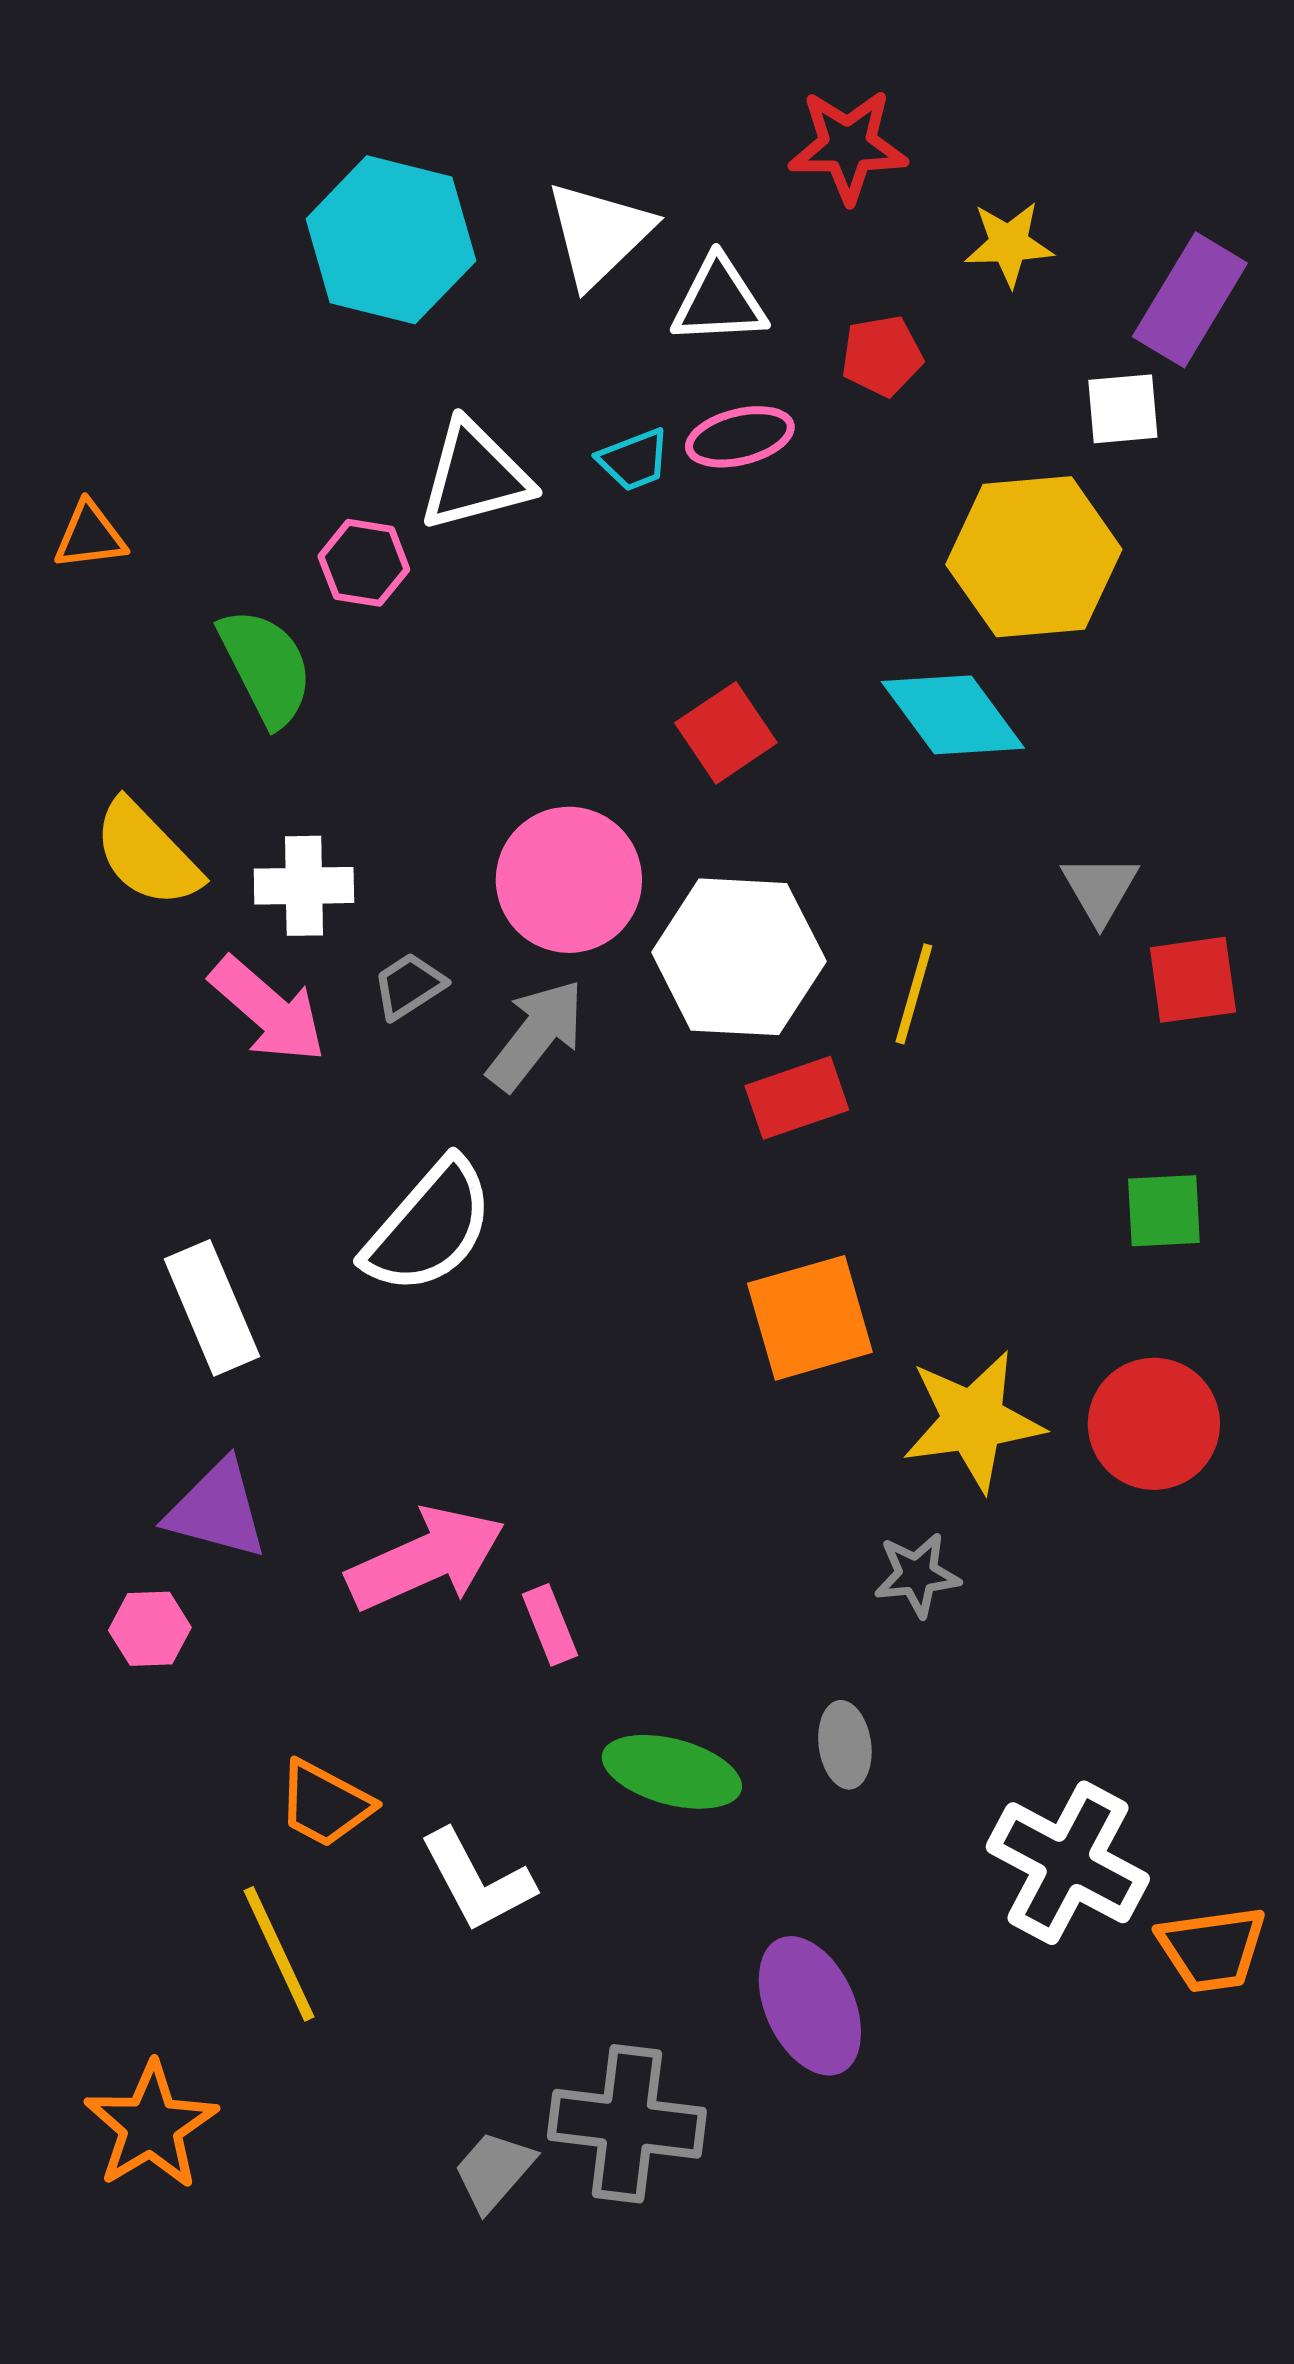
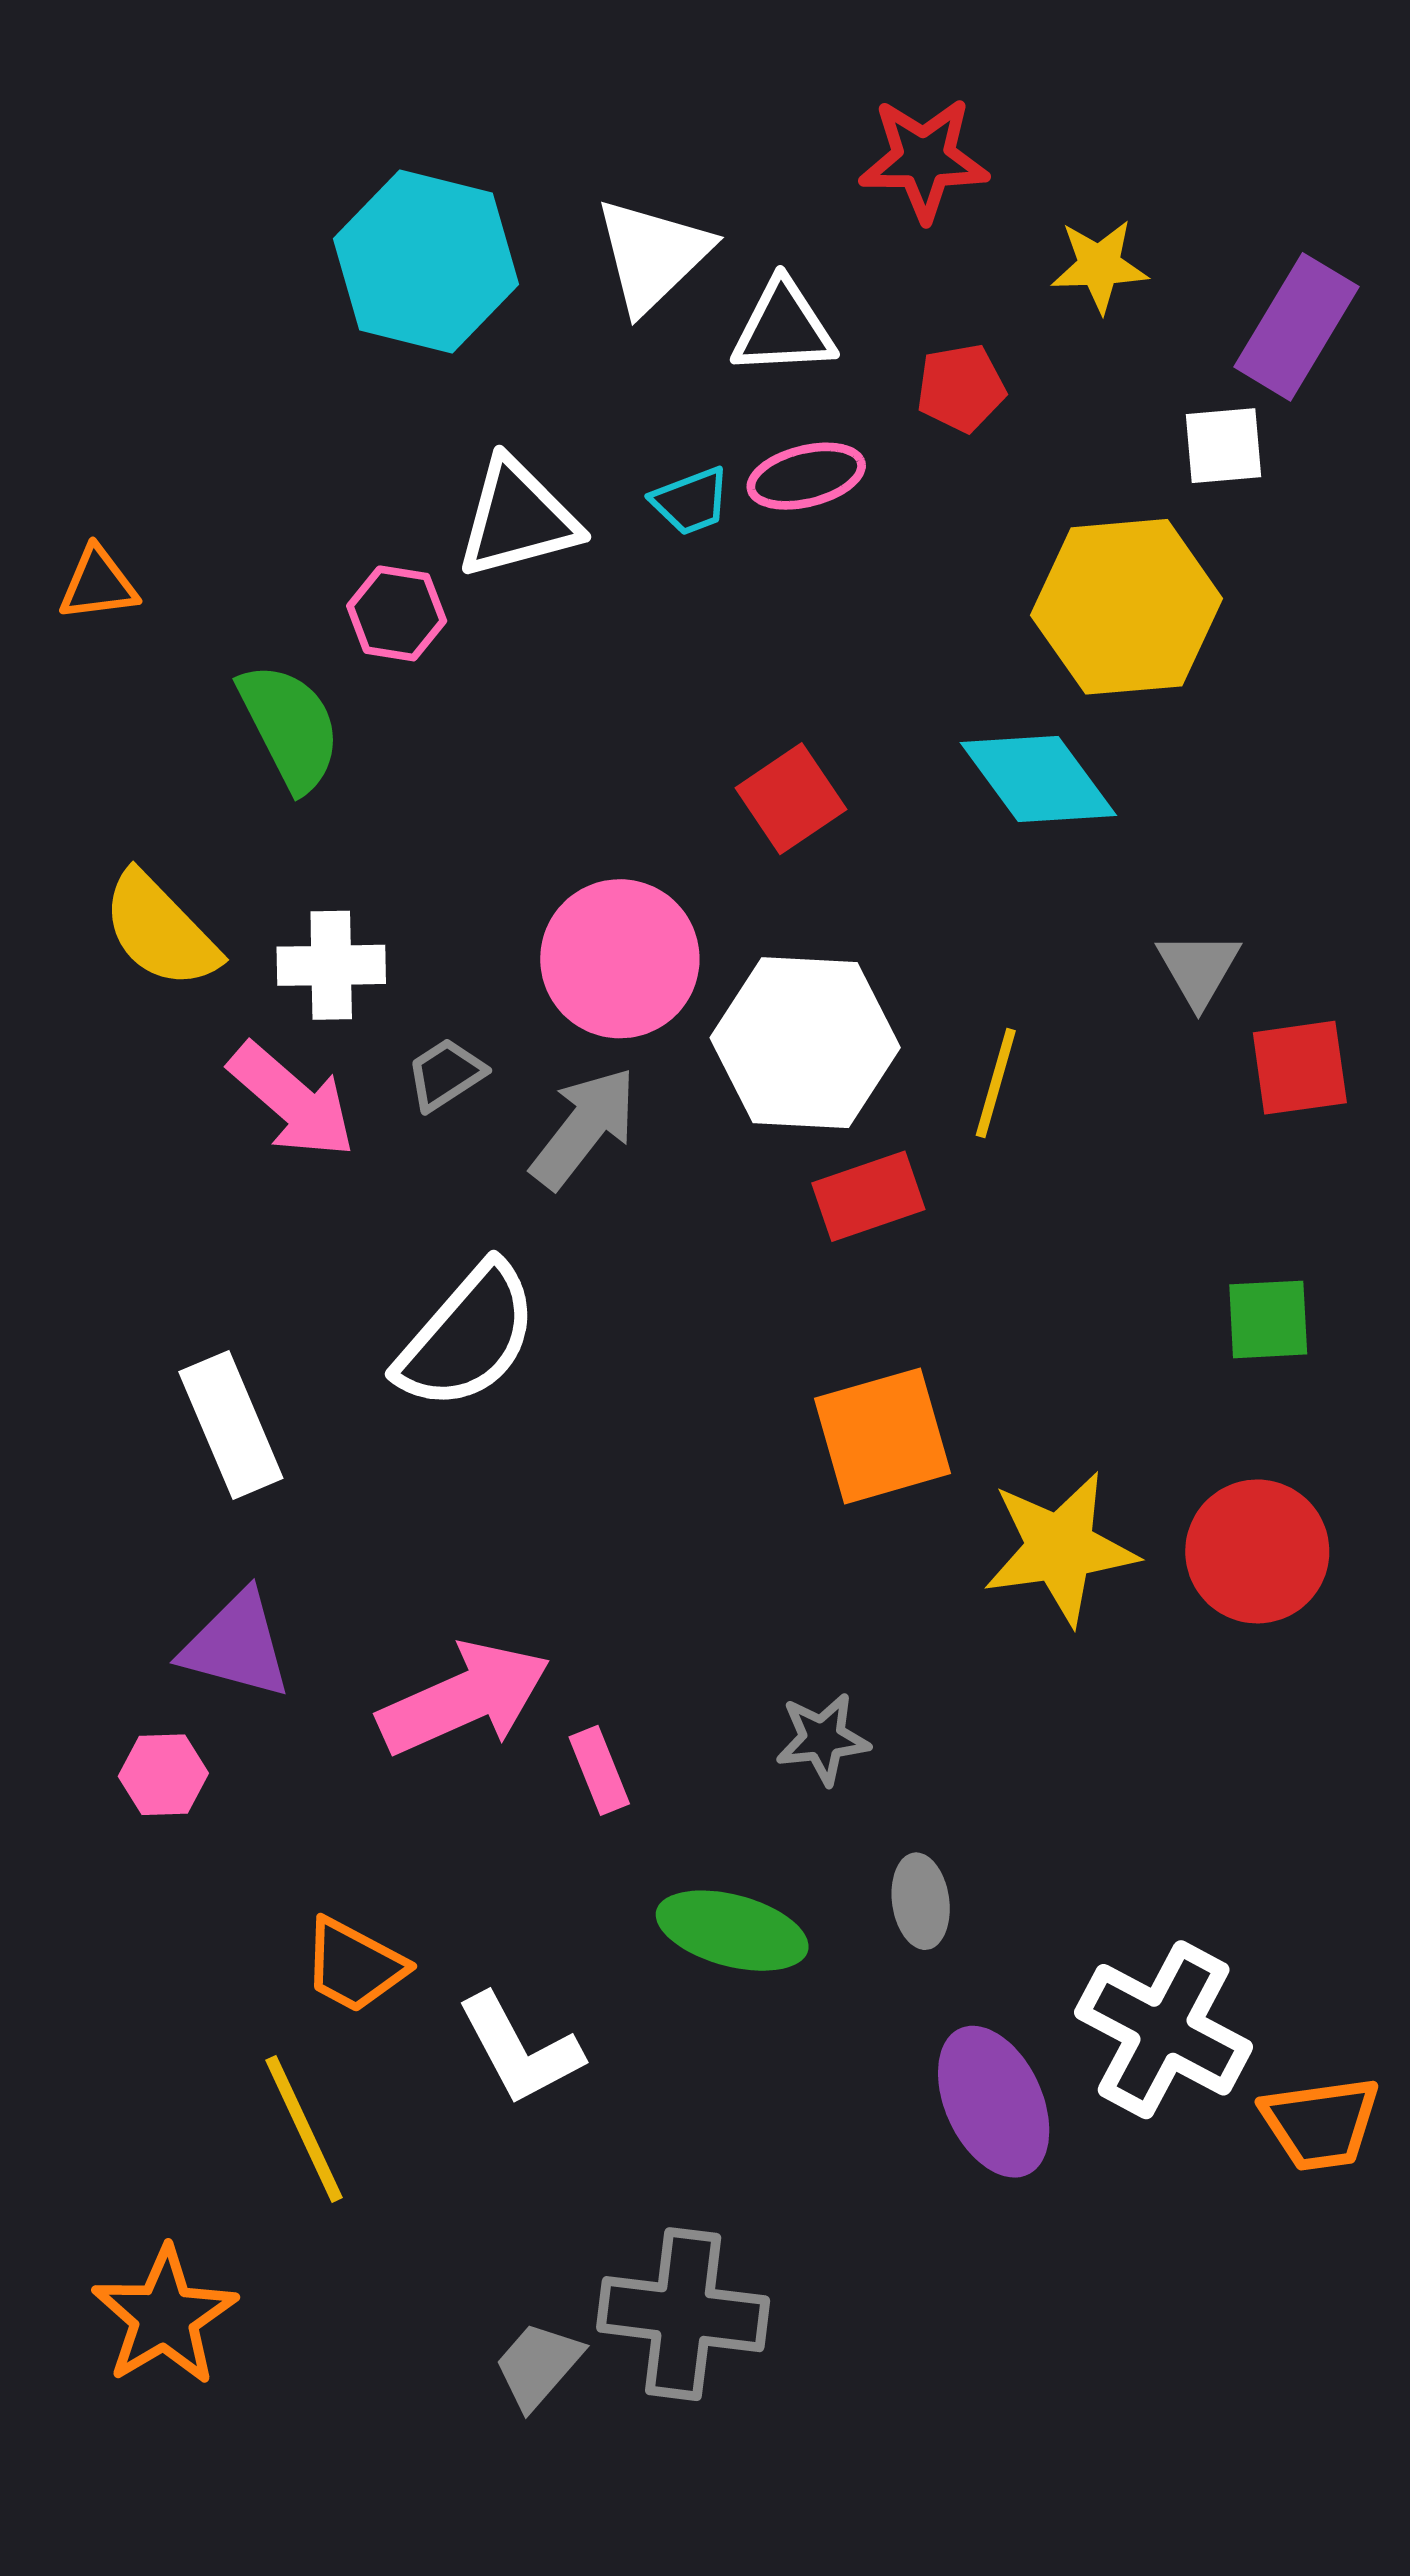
gray star: (917, 1575) -> (823, 1739), moved
purple ellipse: (810, 2006) -> (994, 2102), moved

